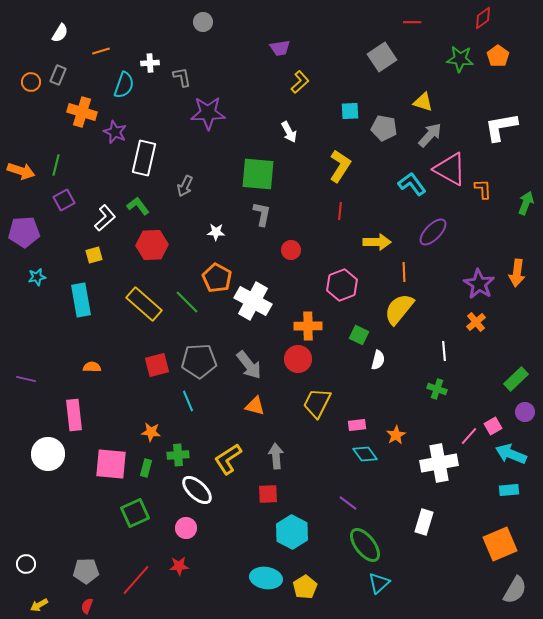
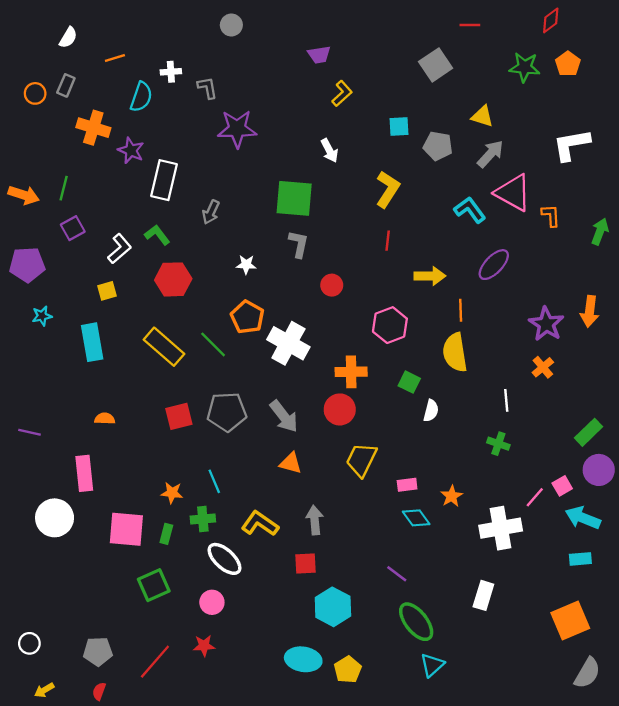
yellow semicircle: (399, 309) -> (455, 352), turned -48
cyan line: (188, 401) -> (214, 481), moved
purple circle: (525, 412) -> (599, 470), size x1.4
yellow L-shape: (228, 459) -> (260, 524), turned 68

